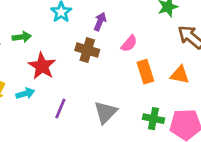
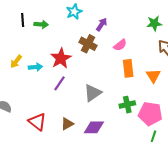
red star: (42, 66) -> (61, 58), moved
orange triangle: (180, 75) -> (153, 76), turned 35
green cross: (153, 119) -> (127, 105), turned -35

